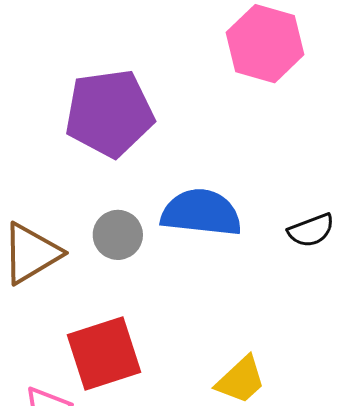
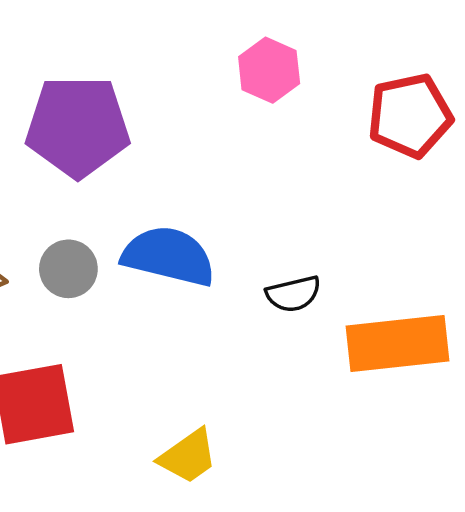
pink hexagon: (265, 44) -> (269, 70), size x0.7

